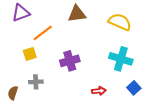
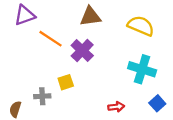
orange line: (43, 33) -> (50, 39), turned 70
yellow square: (30, 54) -> (66, 82), moved
purple cross: (70, 61) -> (82, 50), moved, turned -30

